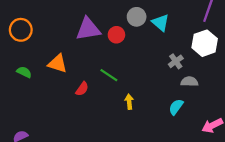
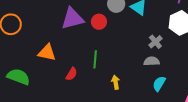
green semicircle: (24, 72) -> (18, 77), moved, size x1.6
green line: (109, 75) -> (95, 59), turned 66
gray semicircle: (189, 82) -> (152, 61), moved

